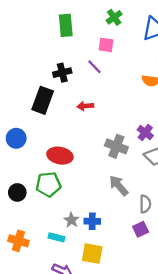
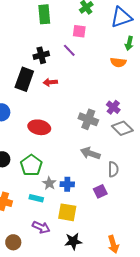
red arrow: (85, 106) -> (50, 82), moved
green pentagon: (48, 184) -> (31, 165), moved, turned -30
gray arrow: (119, 186) -> (90, 153), turned -30
purple square: (141, 229) -> (100, 191), moved

